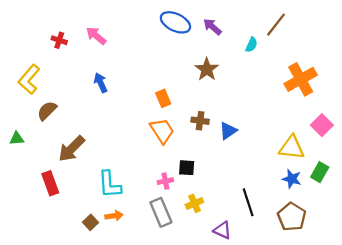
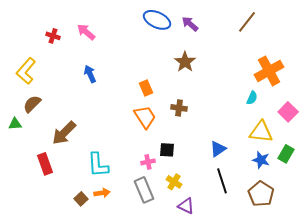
cyan semicircle: (251, 45) -> (252, 98), moved
brown semicircle: (47, 111) -> (32, 104), moved
blue triangle: (228, 131) -> (218, 149), moved
yellow cross: (194, 203) -> (174, 182), turned -35
purple triangle: (222, 230) -> (186, 206), moved

